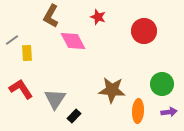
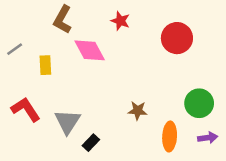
yellow rectangle: (27, 53) -> (45, 65), moved
brown star: (112, 90) -> (138, 111), size x0.6

